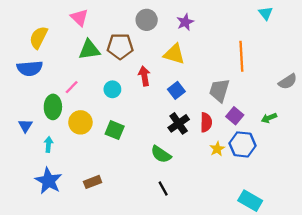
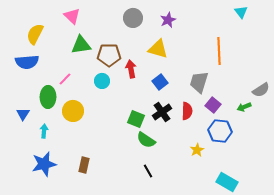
brown pentagon: (120, 46) -> (109, 55), moved
gray semicircle: (288, 82) -> (261, 90), moved
green square: (115, 130) -> (136, 119), moved
yellow star: (217, 149) -> (197, 150), moved
blue star: (48, 181) -> (44, 164), turned 30
brown rectangle: (93, 182) -> (84, 165), turned -56

